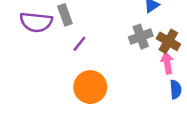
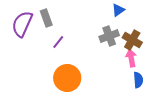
purple semicircle: (36, 22) -> (22, 24), turned 108

